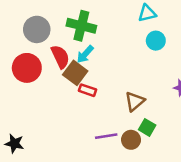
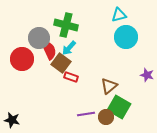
gray circle: (37, 29) -> (39, 38), moved
cyan circle: (156, 41) -> (126, 37), size x1.5
green square: (147, 127) -> (119, 107), size x1.6

